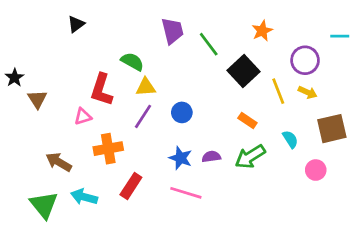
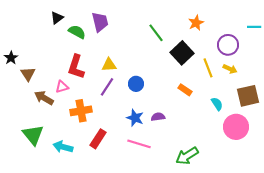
purple trapezoid: (172, 31) -> (100, 22), moved
green semicircle: (132, 62) -> (77, 32), moved
green arrow: (250, 157) -> (187, 156), moved
brown arrow: (59, 162) -> (44, 98), moved
pink circle: (316, 170) -> (236, 127), size x1.6
green triangle: (44, 205) -> (33, 135), moved

